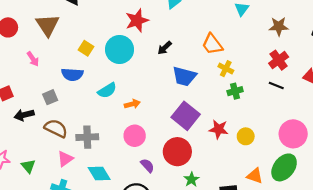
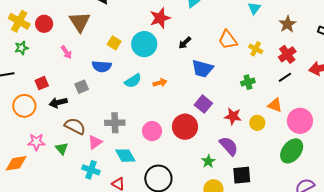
brown star: (279, 26) -> (287, 24), turned -30
yellow cross: (226, 69) -> (256, 49), moved
black line: (276, 86) -> (285, 77), turned -56
orange arrow: (132, 104) -> (160, 83), moved
purple square: (186, 116) -> (203, 104), size x0.7
brown semicircle: (56, 128) -> (75, 126), moved
pink circle: (135, 136) -> (152, 131), moved
red circle: (177, 152) -> (185, 127), moved
purple semicircle: (147, 166) -> (229, 146), moved, size x1.5
orange triangle: (255, 176) -> (275, 105), moved

